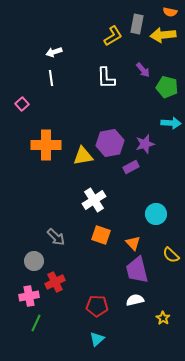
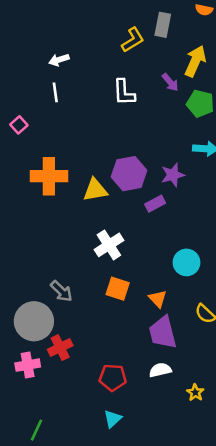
yellow arrow: (163, 35) -> (195, 61), moved, turned 120
gray circle: (34, 261) -> (34, 321), size x1.6
green line: (36, 323) -> (36, 430), moved

